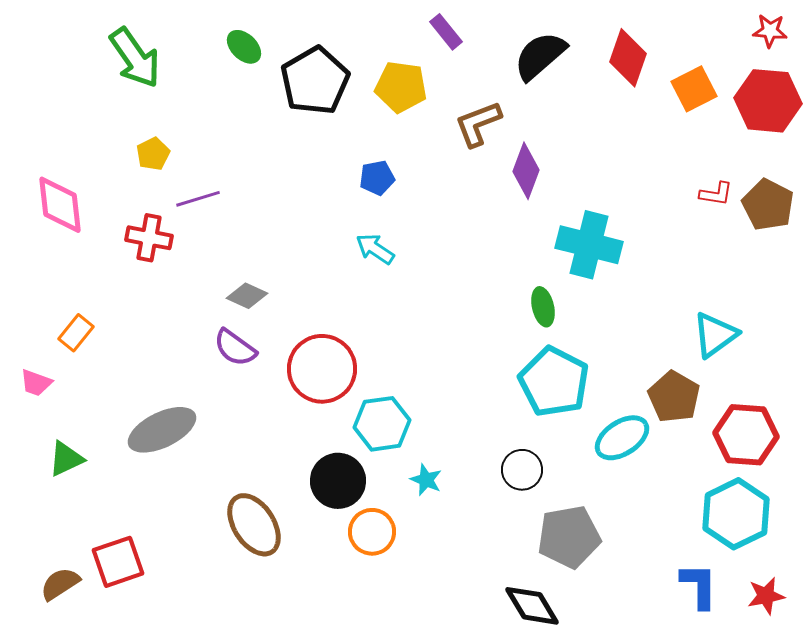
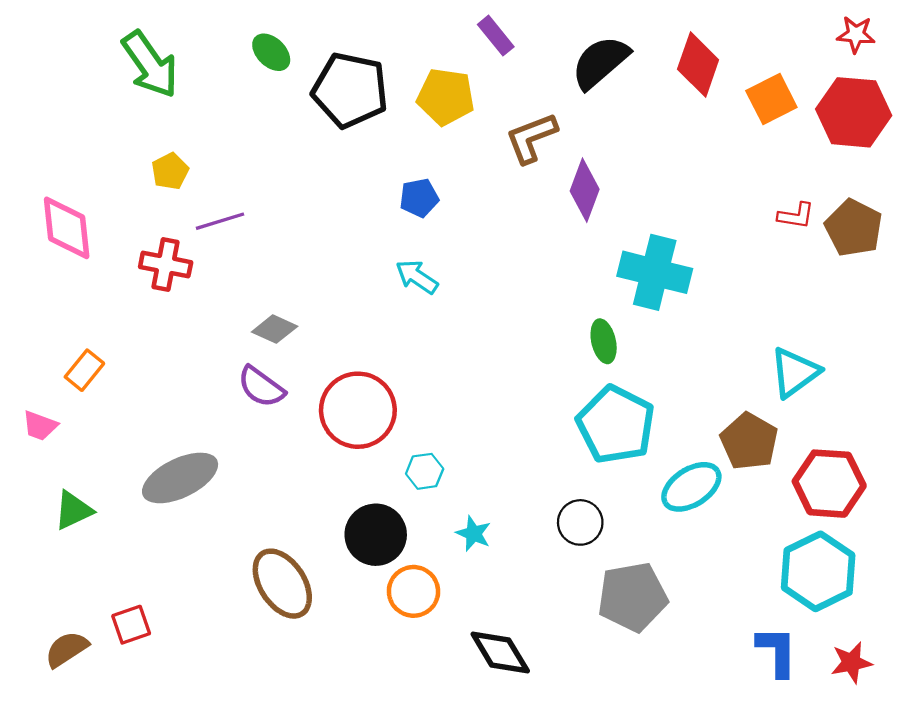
black pentagon: (315, 81) -> (350, 90), turned -30
cyan hexagon: (382, 424) -> (425, 471), size x0.6
red square: (118, 562) -> (131, 625), size x0.7
black diamond: (532, 606) -> (500, 653), moved

